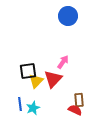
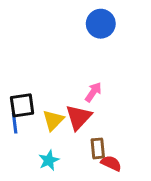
black square: (28, 71) -> (22, 105), moved
brown rectangle: (79, 100) -> (98, 148), moved
blue line: (20, 104) -> (15, 123), moved

